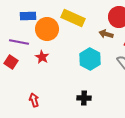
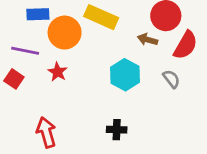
red arrow: (34, 100) -> (46, 132), size x1.5

